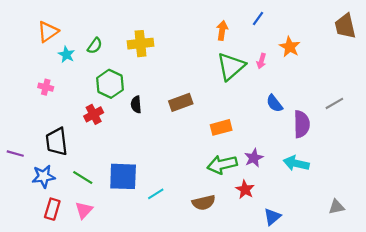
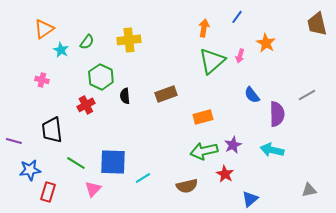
blue star: (44, 176) -> (30, 170), moved
pink triangle: (84, 210) -> (93, 189), moved

